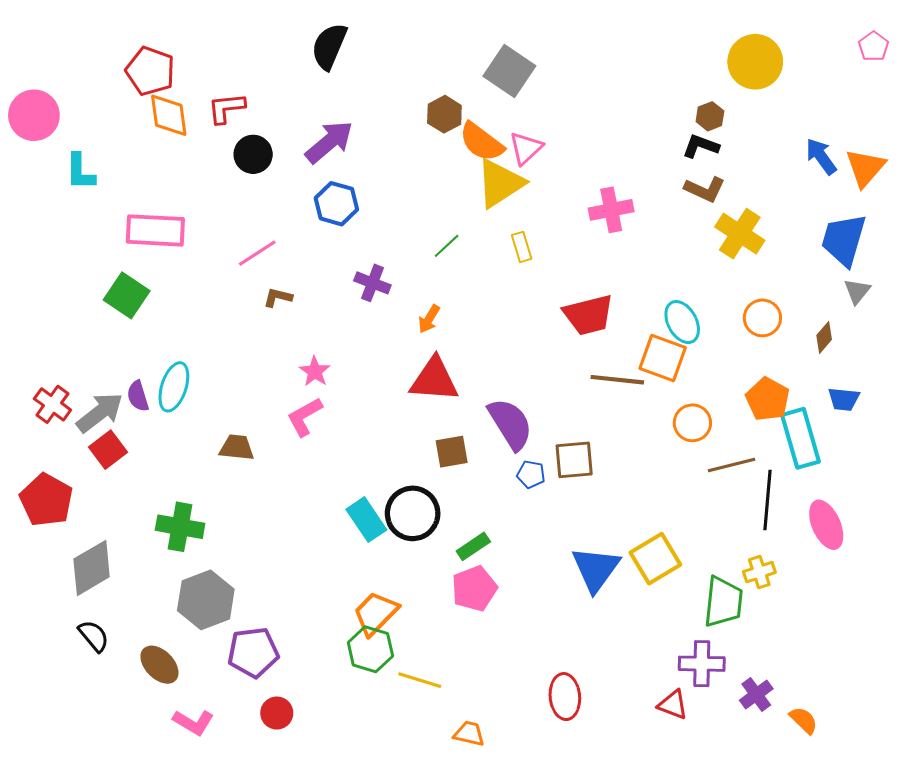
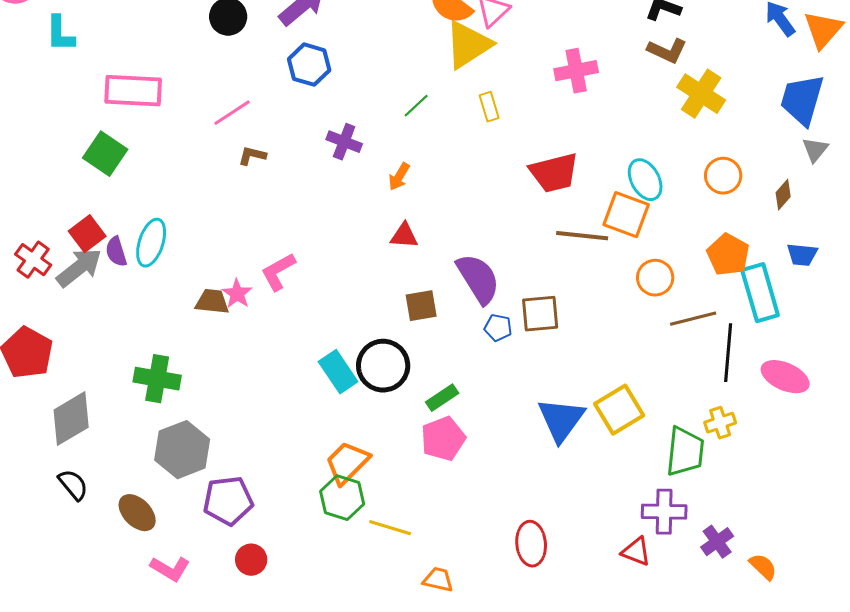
pink star: (315, 371) -> (237, 294), moved
red triangle: (434, 380) -> (404, 236), size x0.6
red square: (108, 450) -> (87, 234), moved
pink ellipse: (826, 525) -> (785, 377), turned -42

